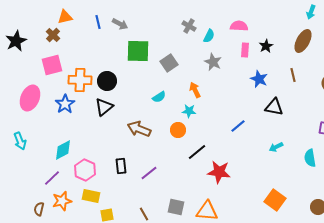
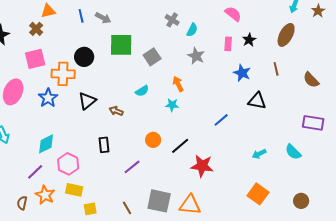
pink semicircle: (239, 26) -> (233, 14), moved, turned 36
black circle: (107, 81) -> (84, 57), moved
brown arrow: (139, 129) -> (116, 111), moved, size x0.6
orange circle: (178, 130) -> (153, 140), moved
cyan arrow: (276, 147) -> (259, 154), moved
cyan semicircle: (310, 158) -> (293, 152), turned -36
black rectangle: (121, 166) -> (104, 145), moved
orange star: (62, 201) -> (45, 195), turned -30
gray square: (176, 207) -> (159, 201), size x1.4

